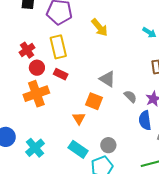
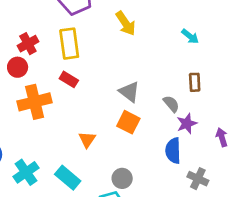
red circle: (37, 68) -> (18, 67), moved
gray semicircle: (130, 96) -> (171, 104), moved
orange square: (94, 101) -> (128, 122), moved
cyan rectangle: (78, 149) -> (68, 178), moved

